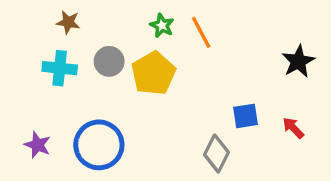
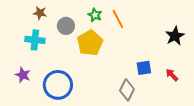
gray circle: (109, 61) -> (66, 26), moved
purple star: (38, 145) -> (23, 75), moved

